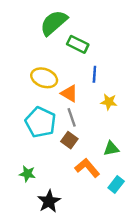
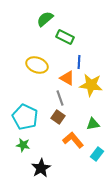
green semicircle: (54, 23) -> (45, 19), size x0.7
orange triangle: (69, 93) -> (67, 78), moved
yellow star: (109, 102) -> (91, 85), size x1.6
cyan pentagon: (41, 122) -> (25, 117), moved

